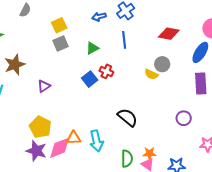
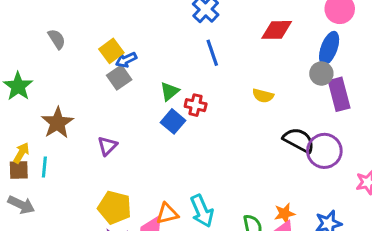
gray semicircle: (25, 10) -> (57, 39), turned -48
blue arrow: (99, 17) -> (126, 60), moved
green triangle: (92, 48) -> (170, 91), moved
gray circle: (162, 64) -> (321, 74), moved
black semicircle: (128, 117) -> (299, 140), moved
purple circle: (184, 118) -> (324, 151), size x1.5

